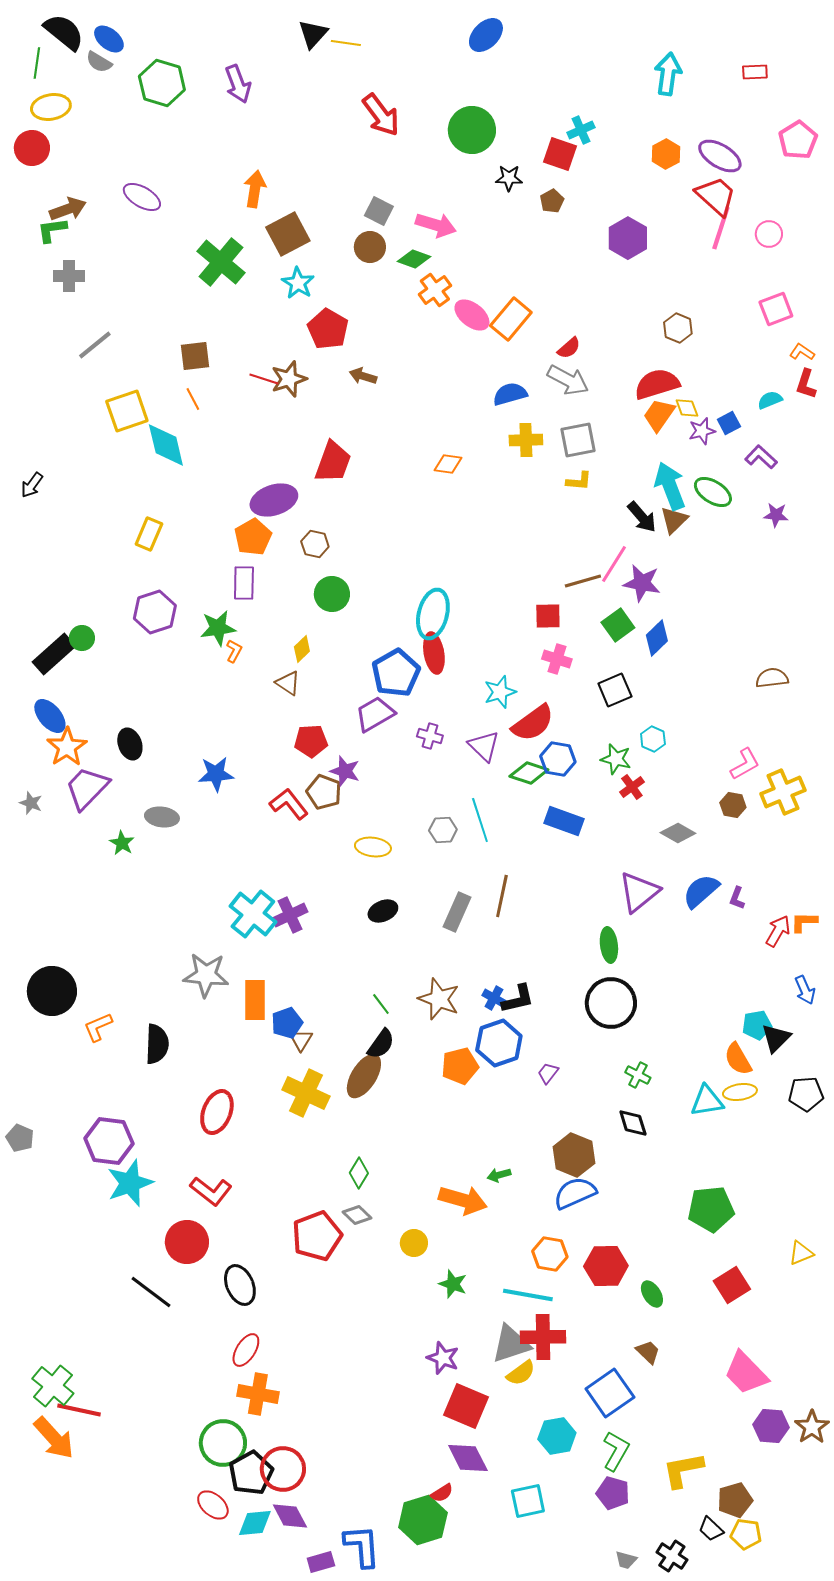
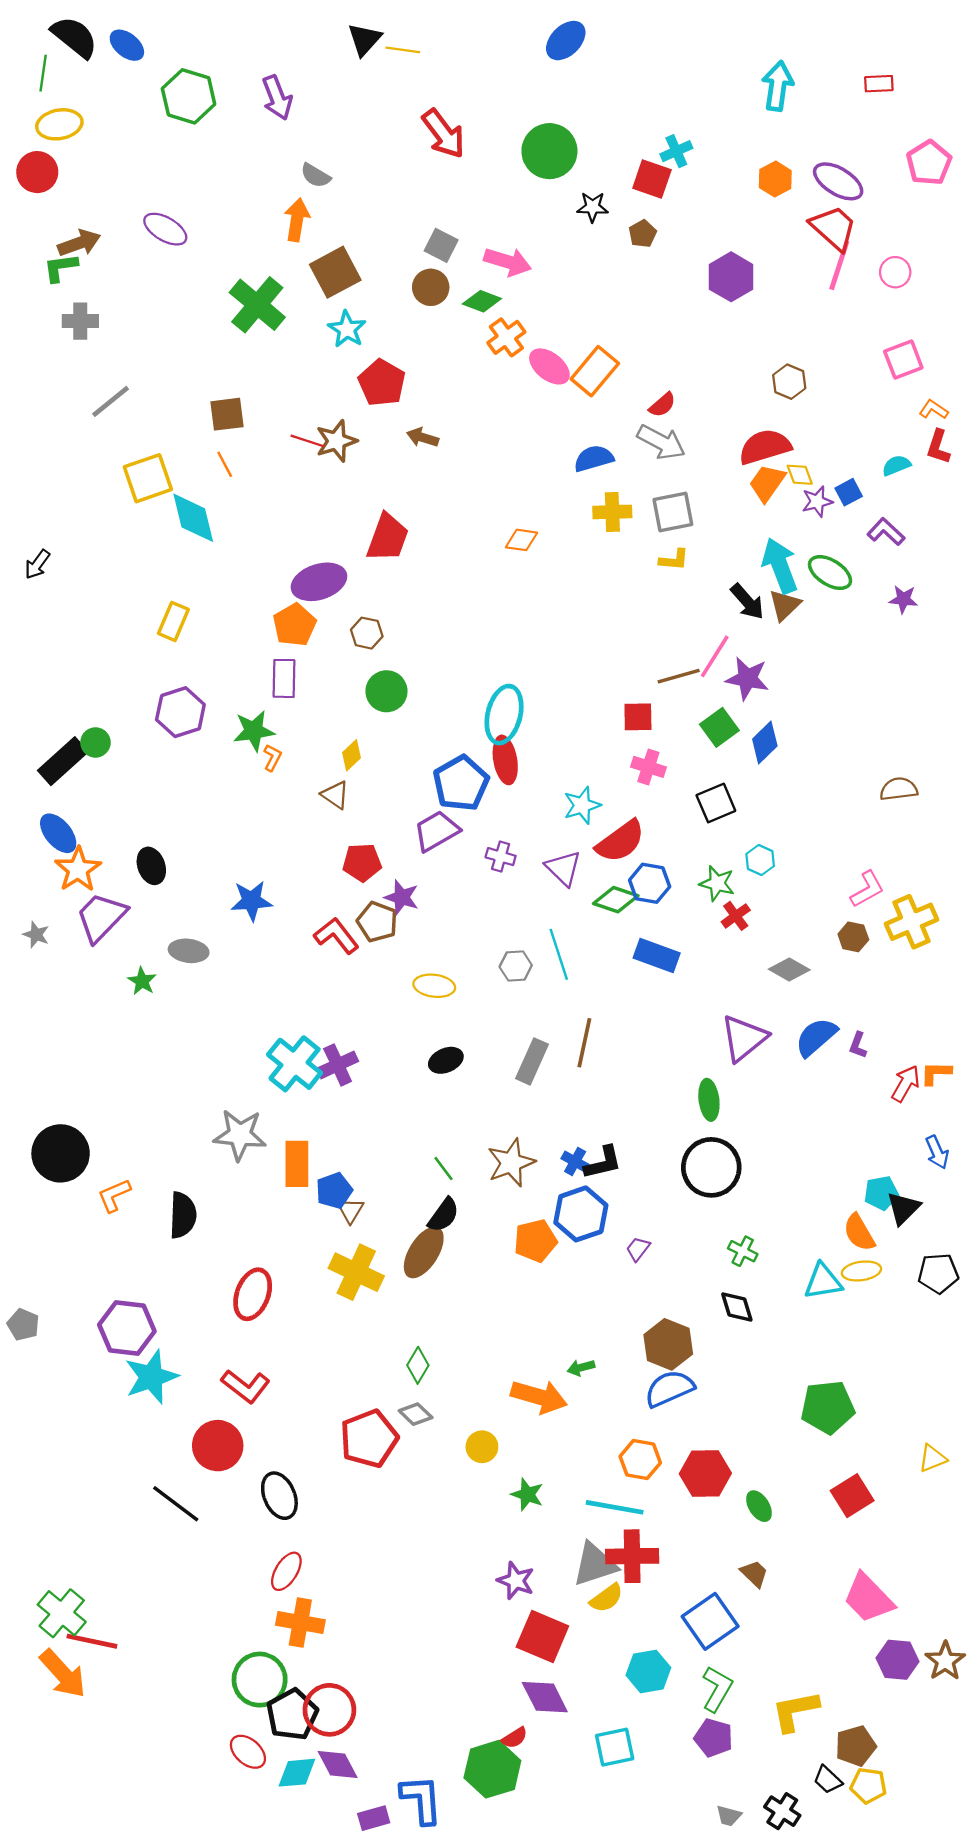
gray semicircle: (99, 62) -> (315, 176), moved
brown star: (439, 999) -> (511, 1163), turned 30

